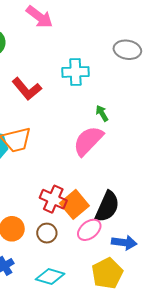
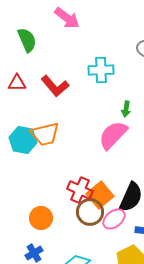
green arrow: (102, 113) -> (126, 109), turned -140
brown circle: (47, 233) -> (90, 212), moved, size x1.4

